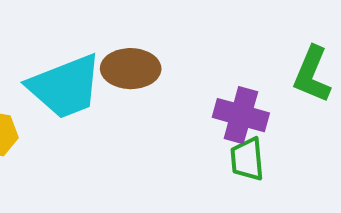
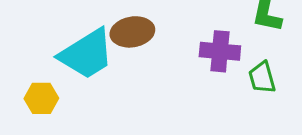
green trapezoid: (247, 159) -> (262, 78), moved

